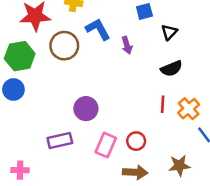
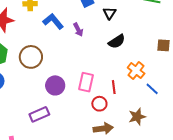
brown circle: (64, 46) -> (31, 57), moved
red line: (163, 104) -> (114, 87), moved
pink rectangle: (106, 145) -> (86, 82), moved

